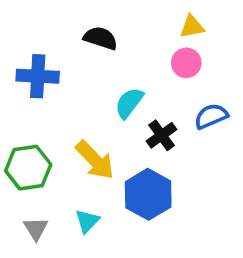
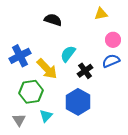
pink circle: (186, 63) -> (113, 40), moved
blue cross: (38, 76) -> (20, 56), moved, turned -30
yellow arrow: (95, 160) -> (47, 69), moved
green hexagon: (28, 168) -> (31, 92), moved

